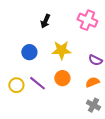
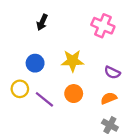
black arrow: (45, 21) -> (42, 22), moved
yellow circle: (16, 85) -> (20, 89), moved

